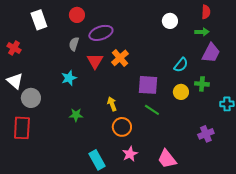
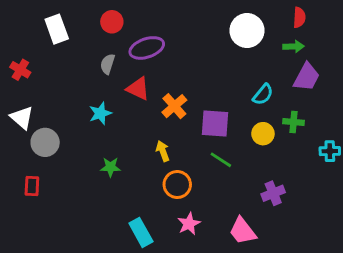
white circle: (170, 21) -> (247, 31), size x1.5
orange cross: (120, 58) -> (174, 106), moved
red triangle: (95, 61) -> (138, 89), turned -36
red rectangle: (22, 128) -> (32, 186), size x0.6
purple cross: (206, 134) -> (273, 193), moved

